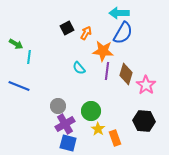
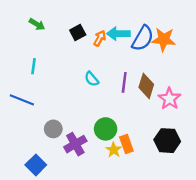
cyan arrow: (119, 13) -> (118, 34), moved
green arrow: (16, 44) -> (37, 24), moved
orange star: (103, 51) -> (164, 39), moved
gray circle: (58, 106) -> (53, 129), moved
orange rectangle: (115, 138) -> (126, 144), moved
blue square: (68, 143) -> (36, 165), moved, turned 30

